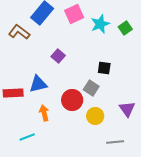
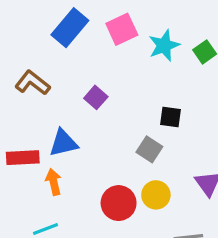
brown L-shape: (19, 32) -> (32, 83), moved
red circle: (72, 100) -> (119, 203), moved
orange arrow: (44, 113) -> (54, 182), moved

